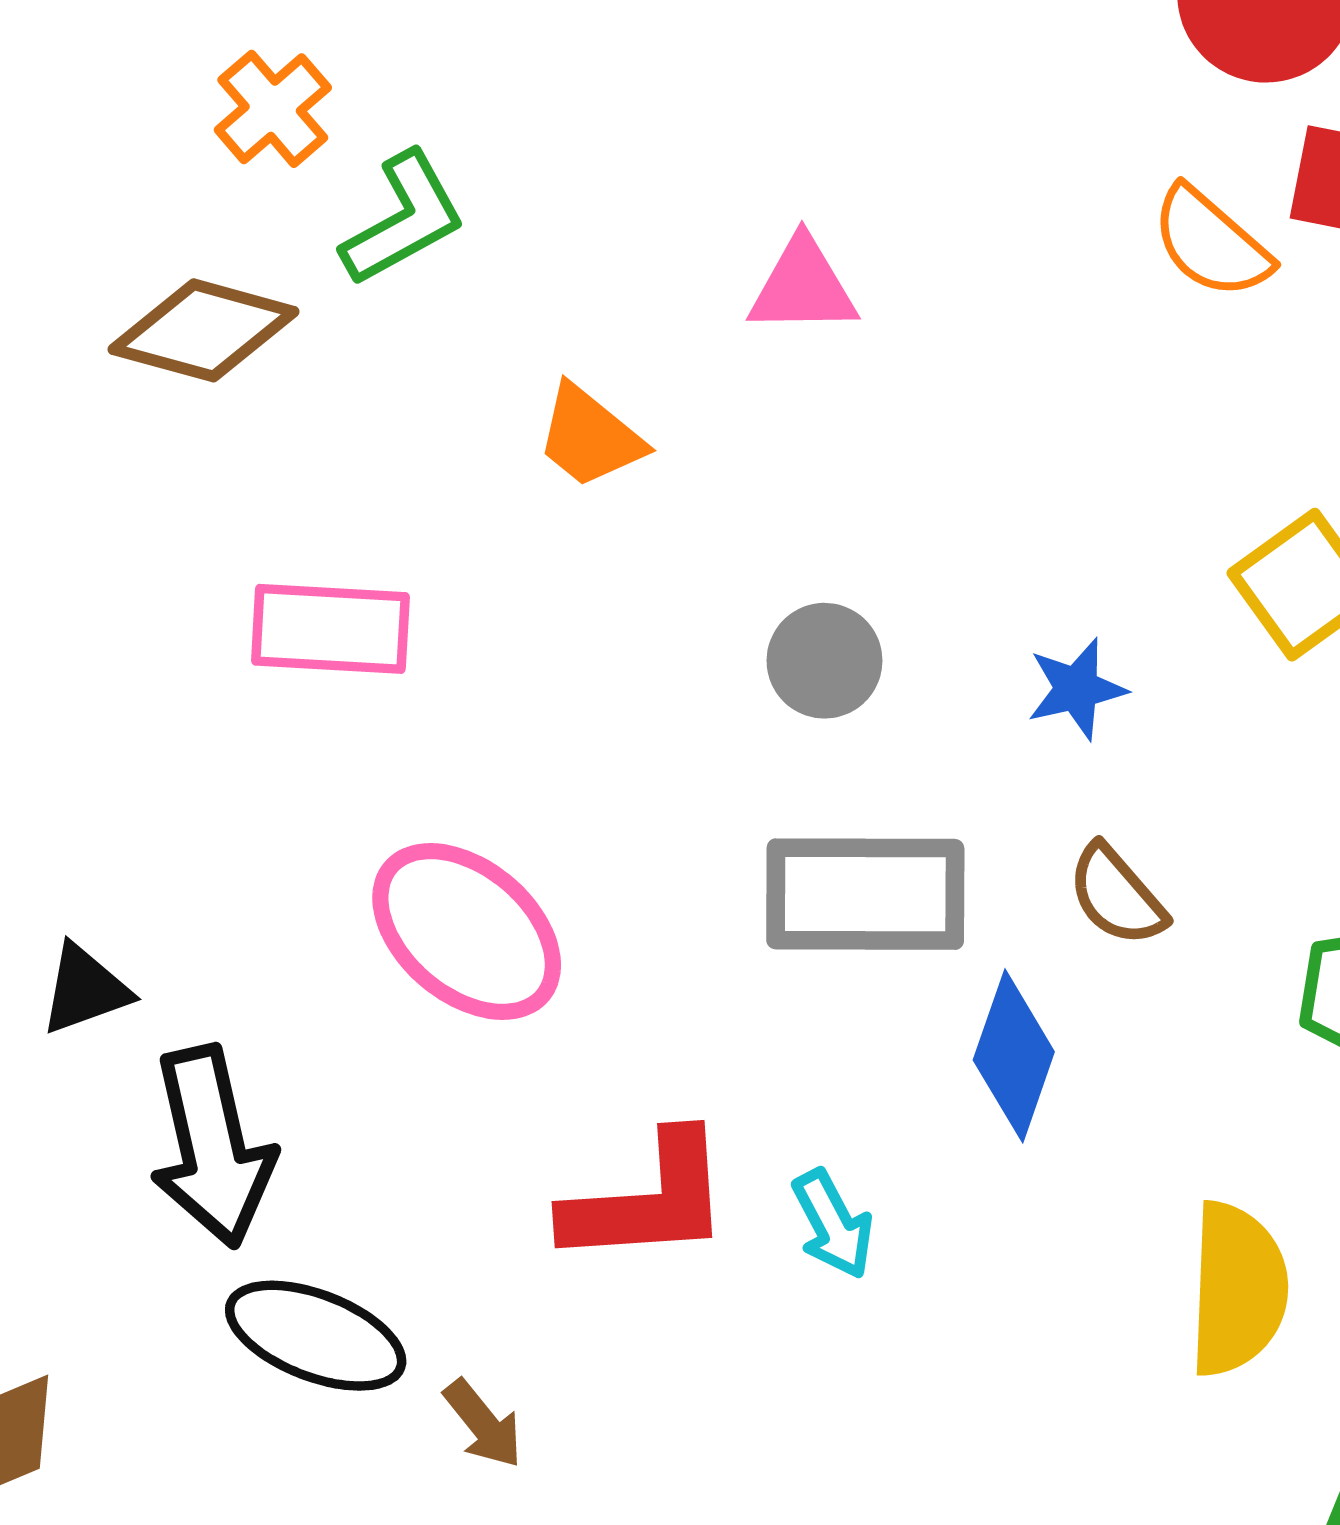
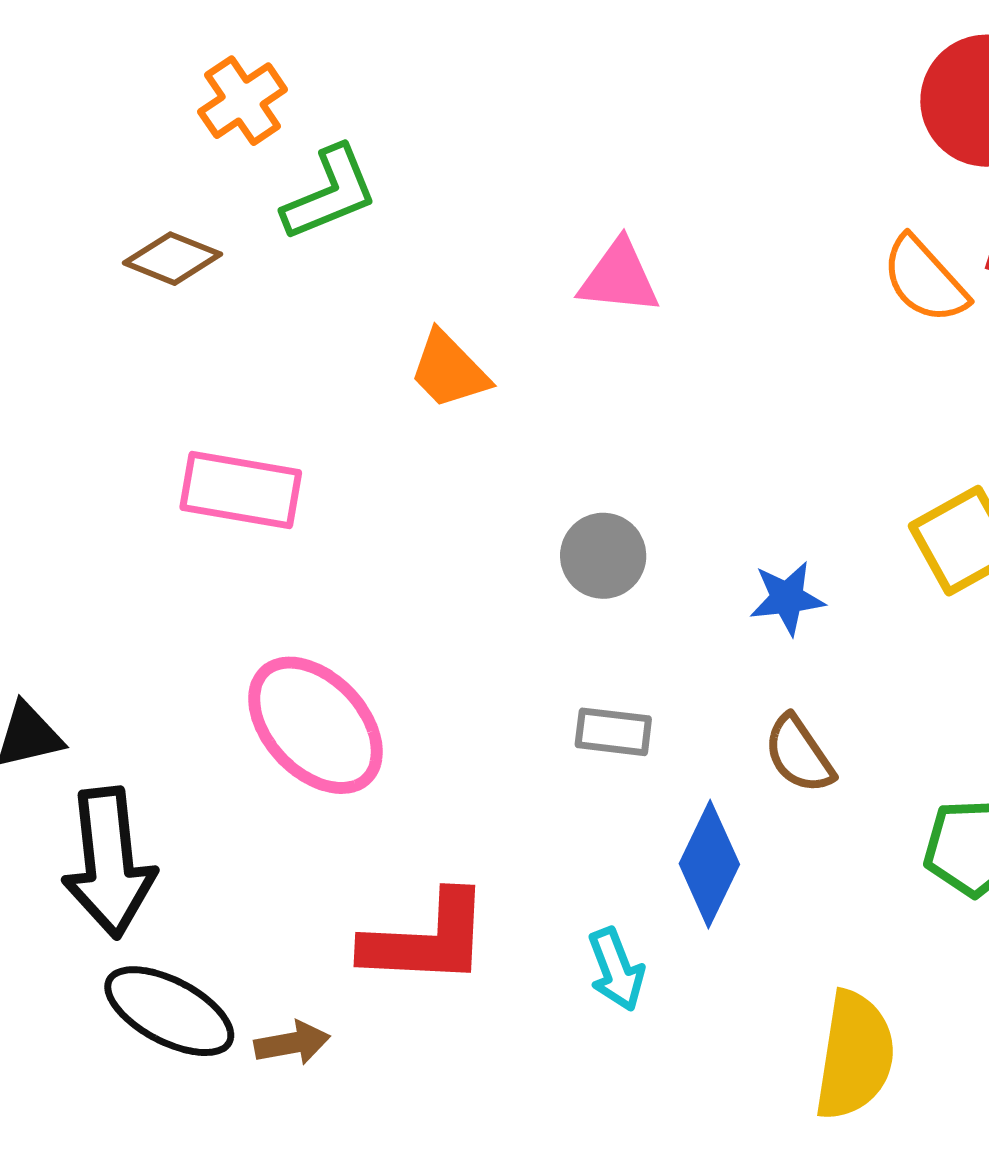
brown diamond: (204, 330) -> (173, 259), size x0.7
gray rectangle: (865, 894) -> (613, 732), size x0.5
cyan arrow: (833, 1224) -> (616, 969), moved
brown arrow: (483, 1424) -> (292, 1043), moved, turned -68

